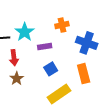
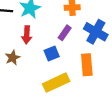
purple rectangle: (45, 47) -> (65, 33), moved, turned -56
red arrow: (14, 58) -> (27, 35), moved

